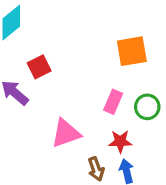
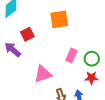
orange square: (132, 51) -> (59, 19), moved
red star: (120, 141) -> (91, 78), moved

